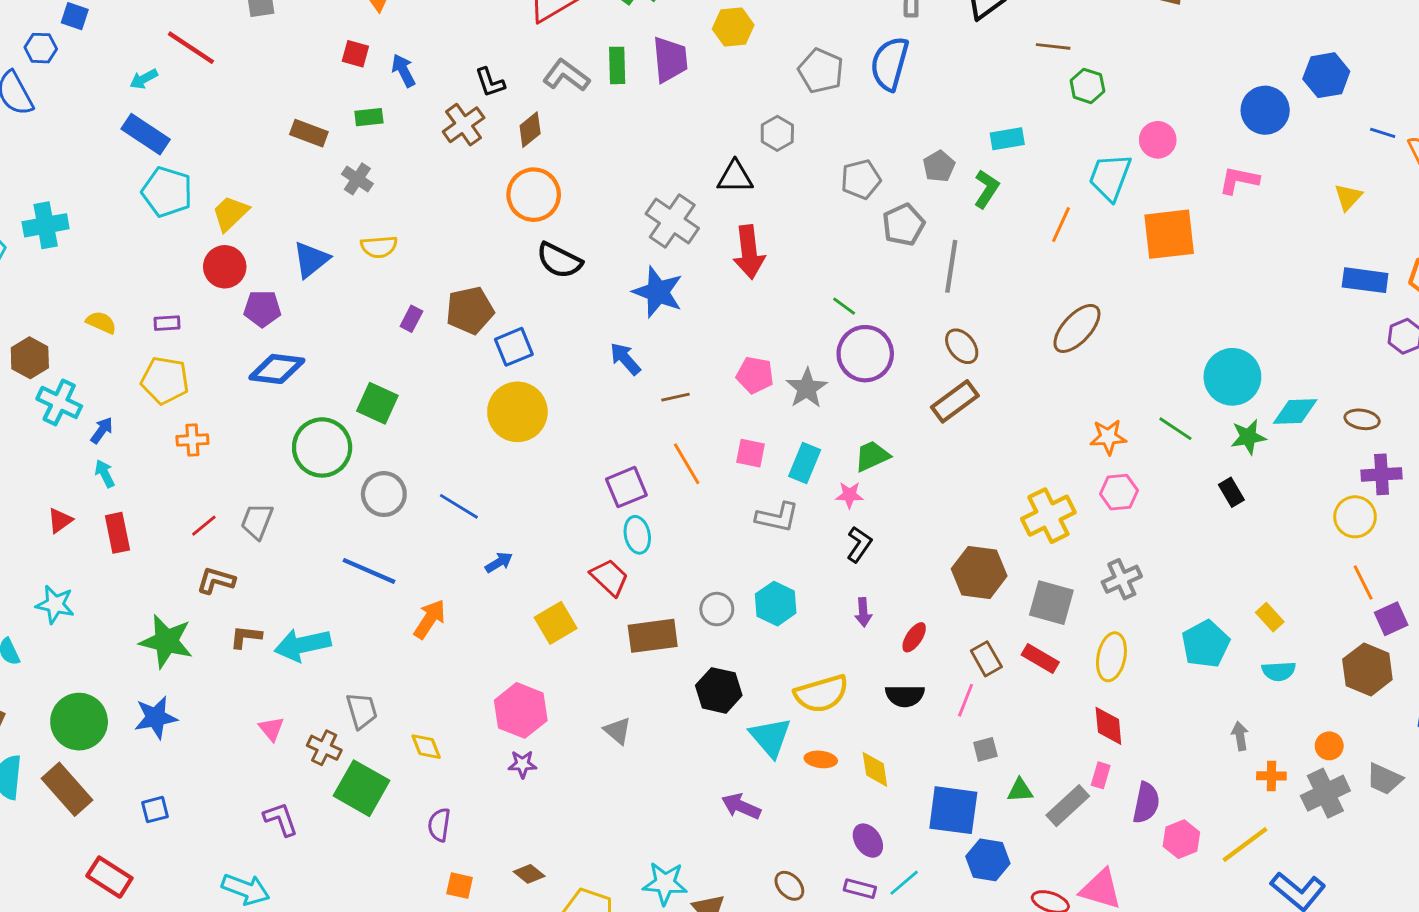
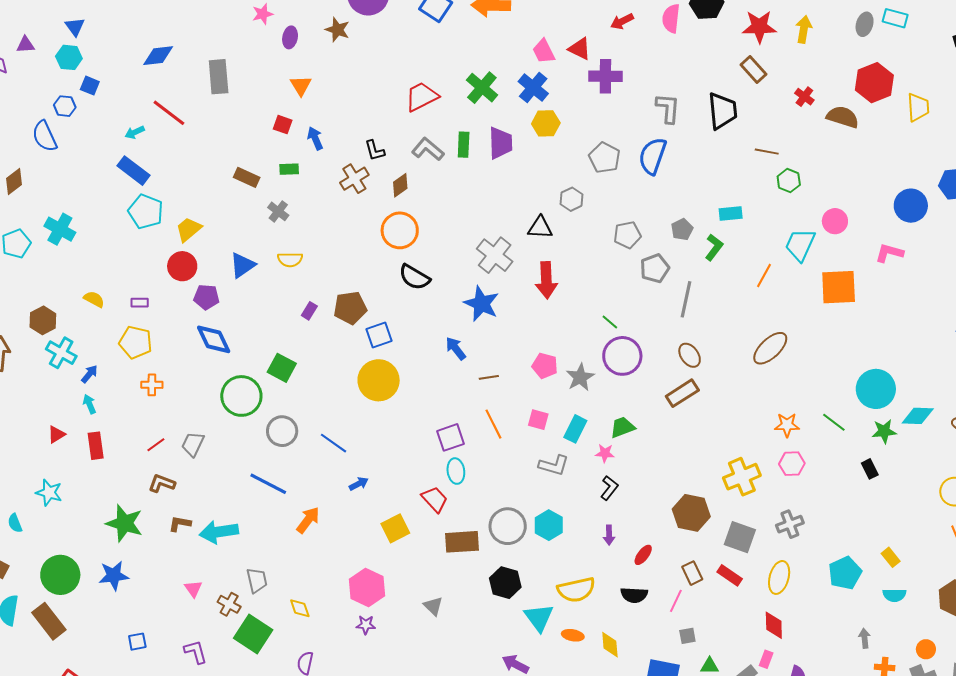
cyan cross: (46, 225) -> (60, 229), turned 36
blue diamond: (277, 369) -> (214, 339), turned 54
gray circle: (717, 609) -> (508, 526), size x1.6
blue square: (155, 810) -> (137, 642), moved

